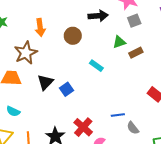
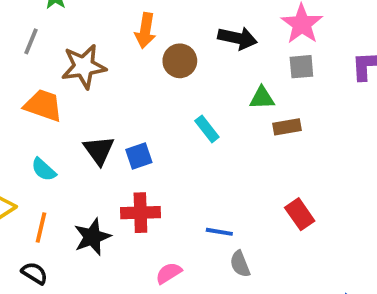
orange arrow: (40, 27) -> (145, 31), moved
black triangle: (45, 82) -> (99, 150), moved, turned -36
cyan semicircle: (13, 111) -> (44, 170), moved
red cross: (83, 127) -> (140, 213), moved, turned 30

